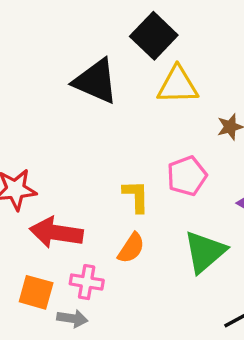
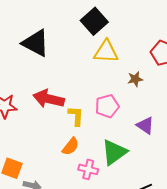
black triangle: (96, 81) -> (36, 43), moved
red arrow: (56, 233) -> (49, 99), moved
pink cross: (87, 282) -> (88, 169), moved

